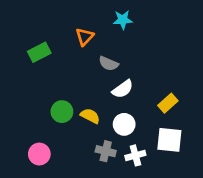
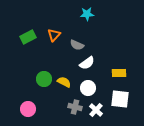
orange triangle: (85, 37) -> (54, 35), moved
yellow rectangle: (168, 103) -> (119, 73), turned 40
white cross: (135, 155) -> (96, 110), turned -32

